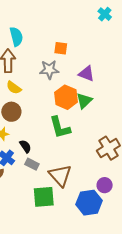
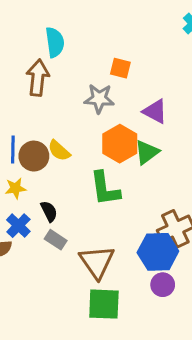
yellow semicircle: (14, 88) -> (59, 151), moved
green square: (44, 197) -> (104, 304), moved
blue hexagon: (89, 203) -> (158, 252), moved

